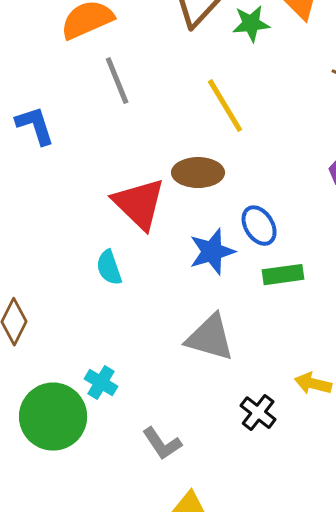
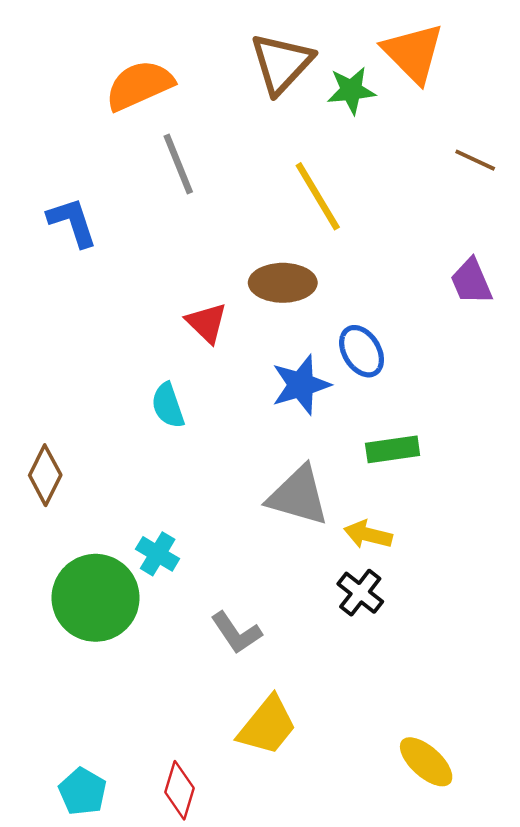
red triangle: (139, 204) -> (207, 323), size x0.6
green rectangle: (283, 275) -> (393, 449), moved
yellow arrow: (313, 384) -> (368, 535), moved

